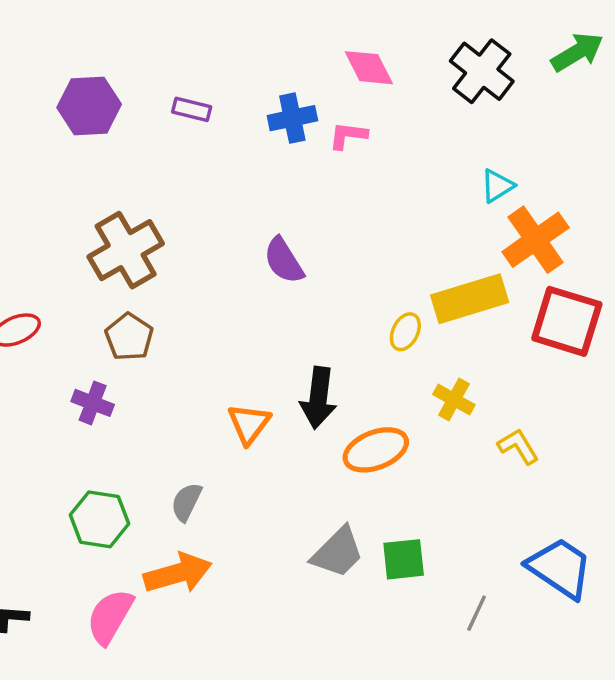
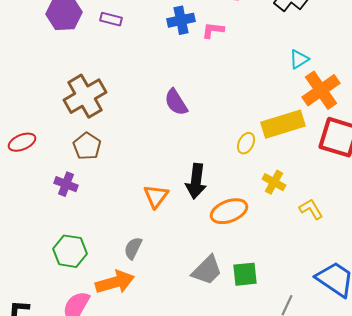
purple rectangle: (192, 109) -> (111, 19), moved
gray semicircle: (186, 502) -> (133, 248), moved

